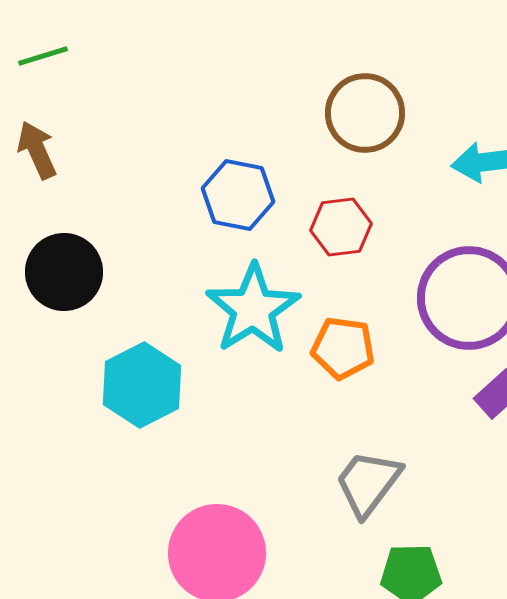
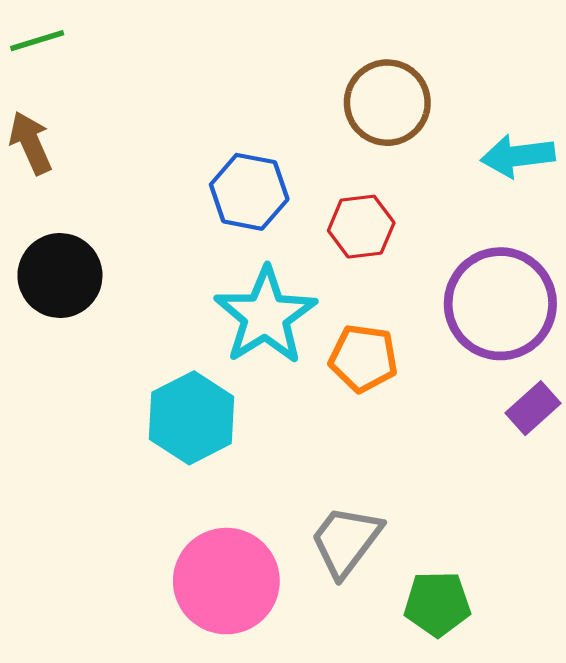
cyan hexagon: (142, 385) -> (192, 418), moved
gray trapezoid: (368, 483) -> (346, 541), moved

